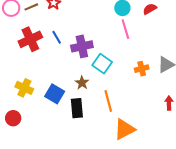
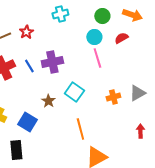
purple cross: (82, 46) -> (52, 62), moved
brown star: (82, 83) -> (48, 101), moved
black rectangle: (77, 108) -> (16, 150), moved

